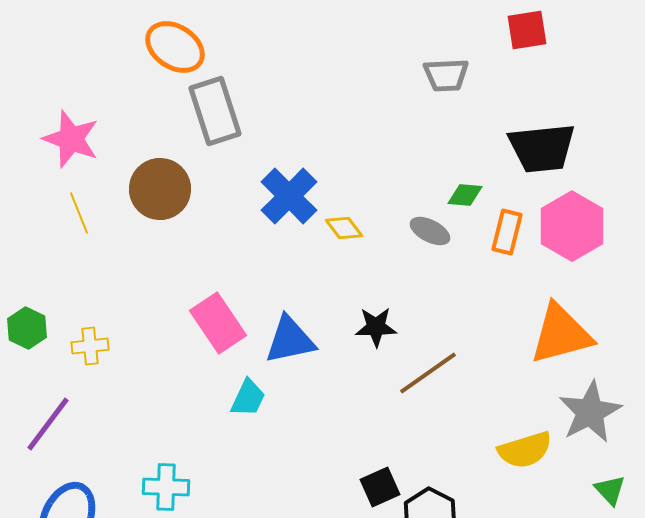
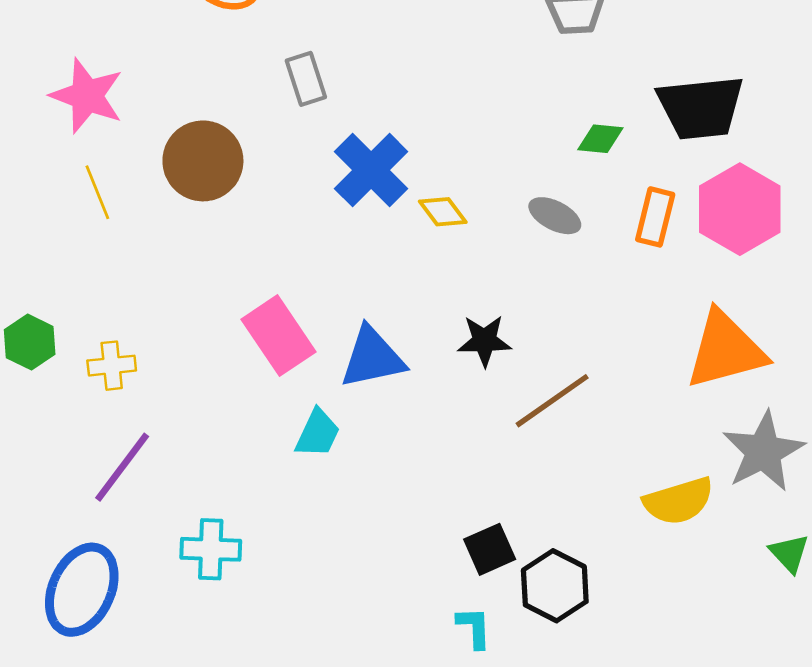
gray rectangle: (215, 111) -> (306, 79), moved, size x0.6
green diamond: (465, 195) -> (600, 139), moved
purple line: (48, 424) -> (122, 467), moved

